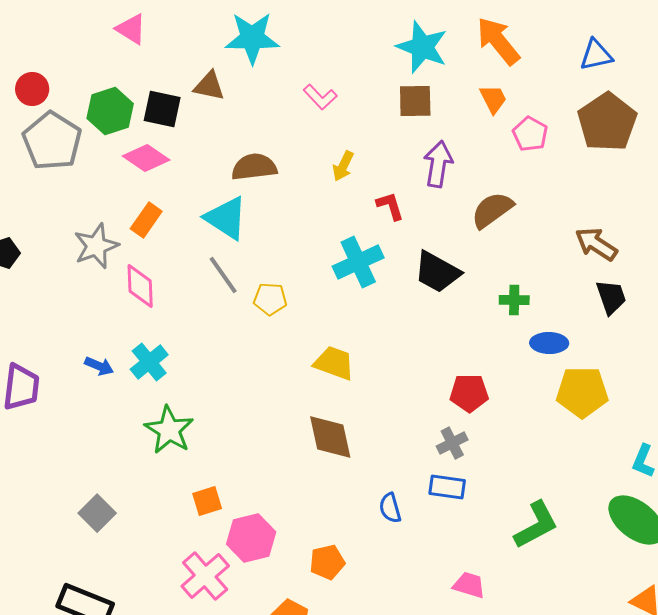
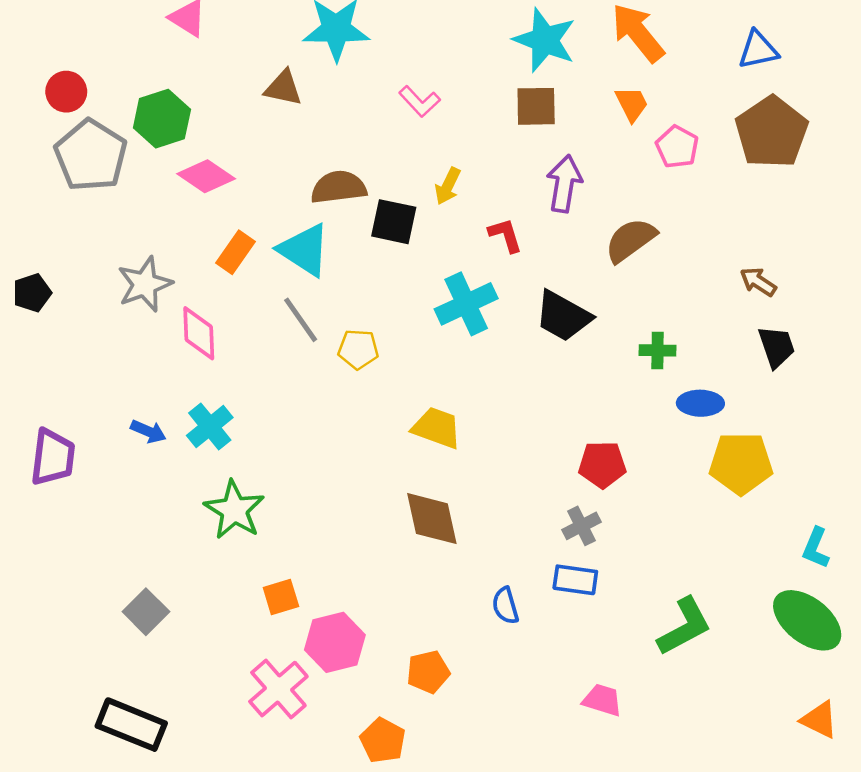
black square: (162, 109) -> (394, 222), moved
orange rectangle: (146, 220) -> (236, 252), moved
brown arrow: (596, 244) -> (758, 282), size x0.7

